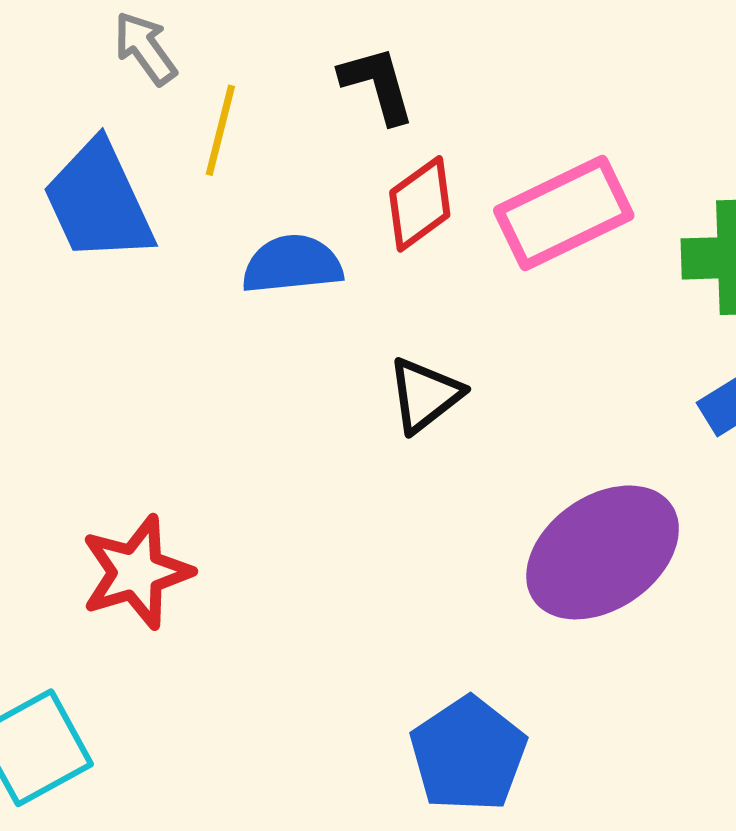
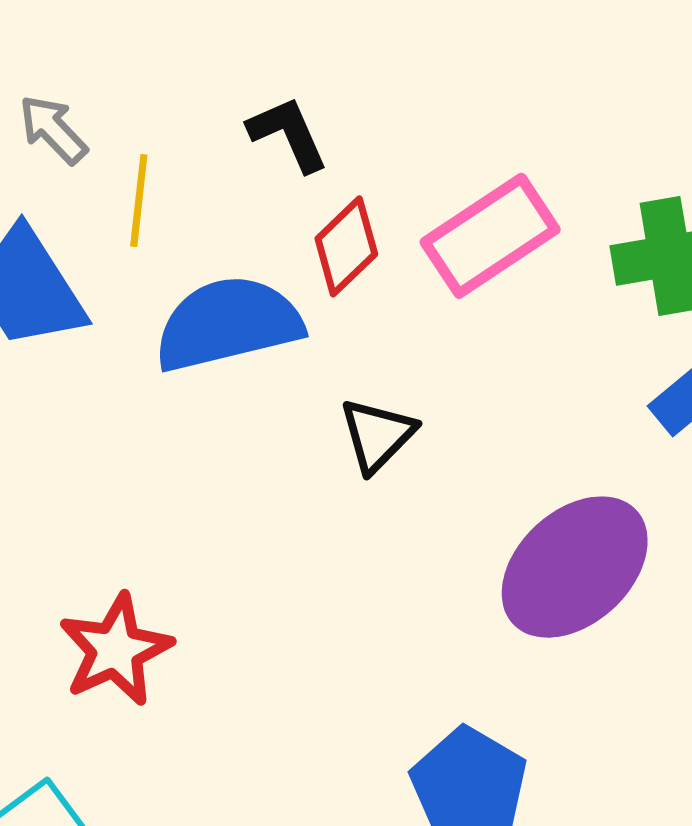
blue semicircle: (292, 264) -> (228, 324), size x1.5

